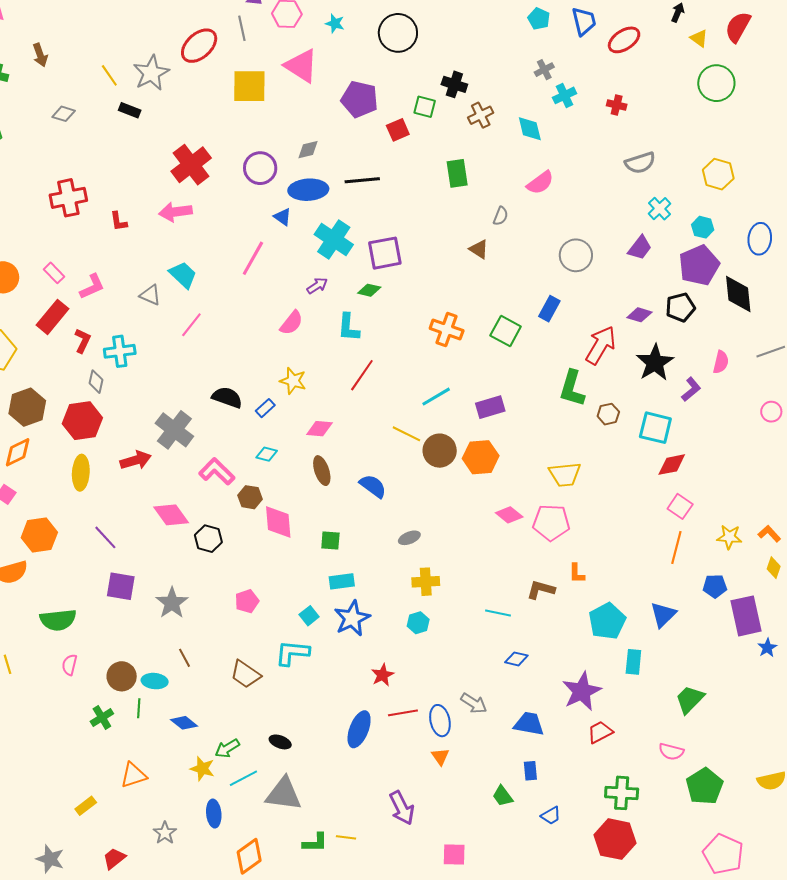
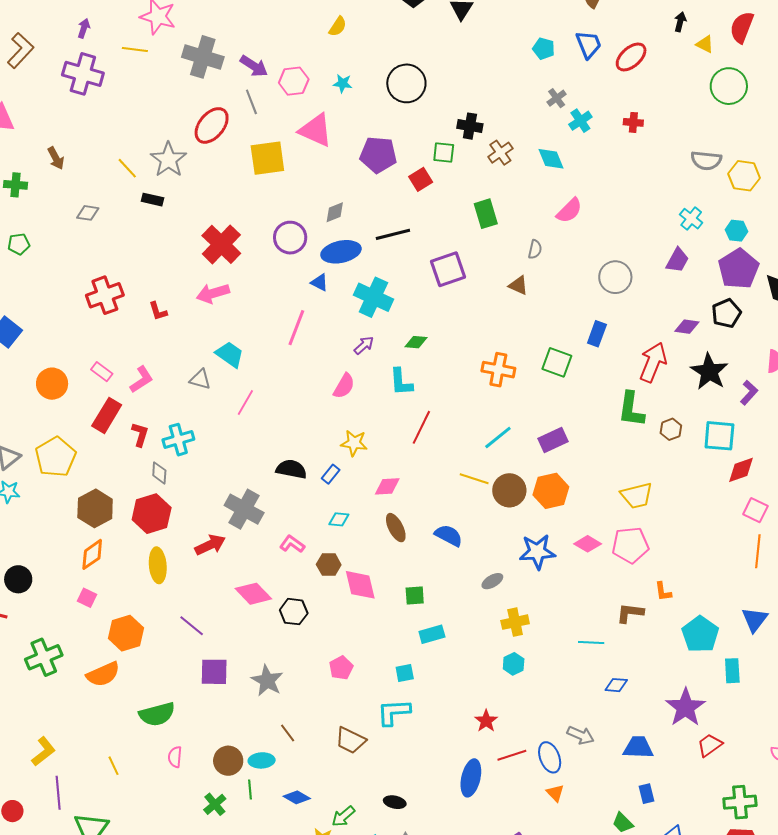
gray semicircle: (640, 163) -> (706, 161), moved, turned 32
purple square: (385, 253) -> (448, 269), moved
pink L-shape: (217, 471) -> (292, 544), size x0.7
cyan square: (309, 616) -> (405, 673), turned 36
blue star: (352, 618) -> (537, 552), moved, turned 30

